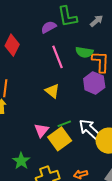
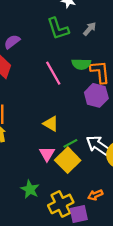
purple semicircle: (49, 27) -> (12, 42), moved
yellow triangle: (52, 91) -> (51, 124), moved

